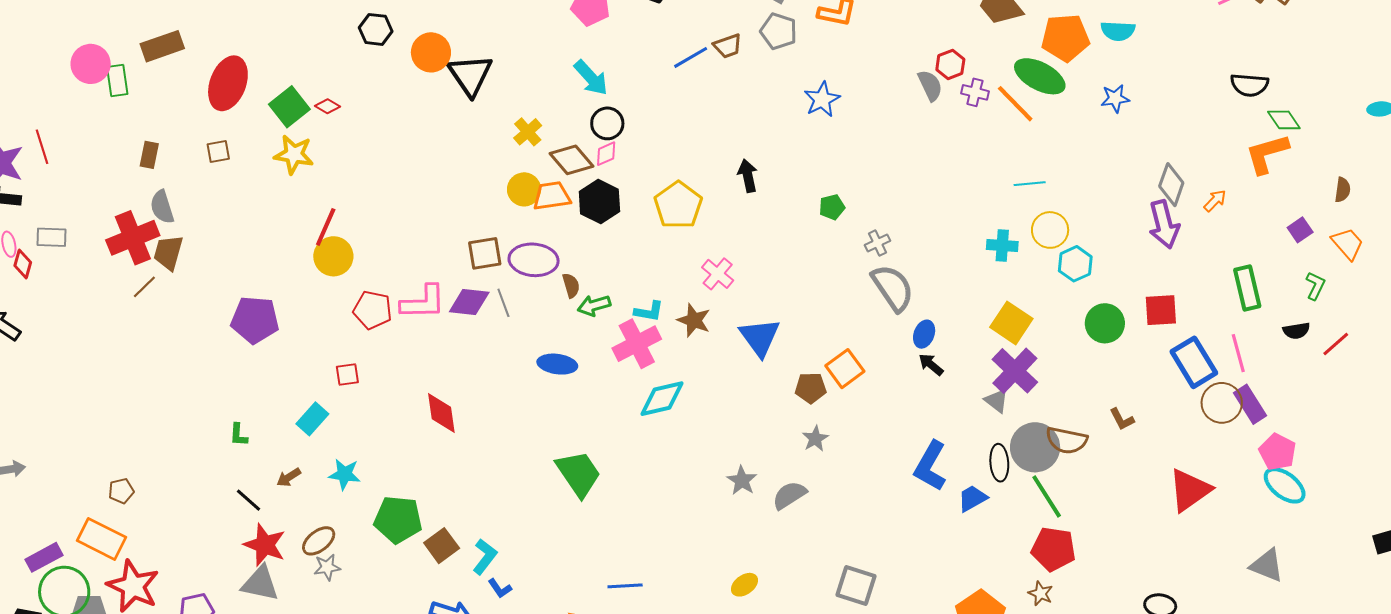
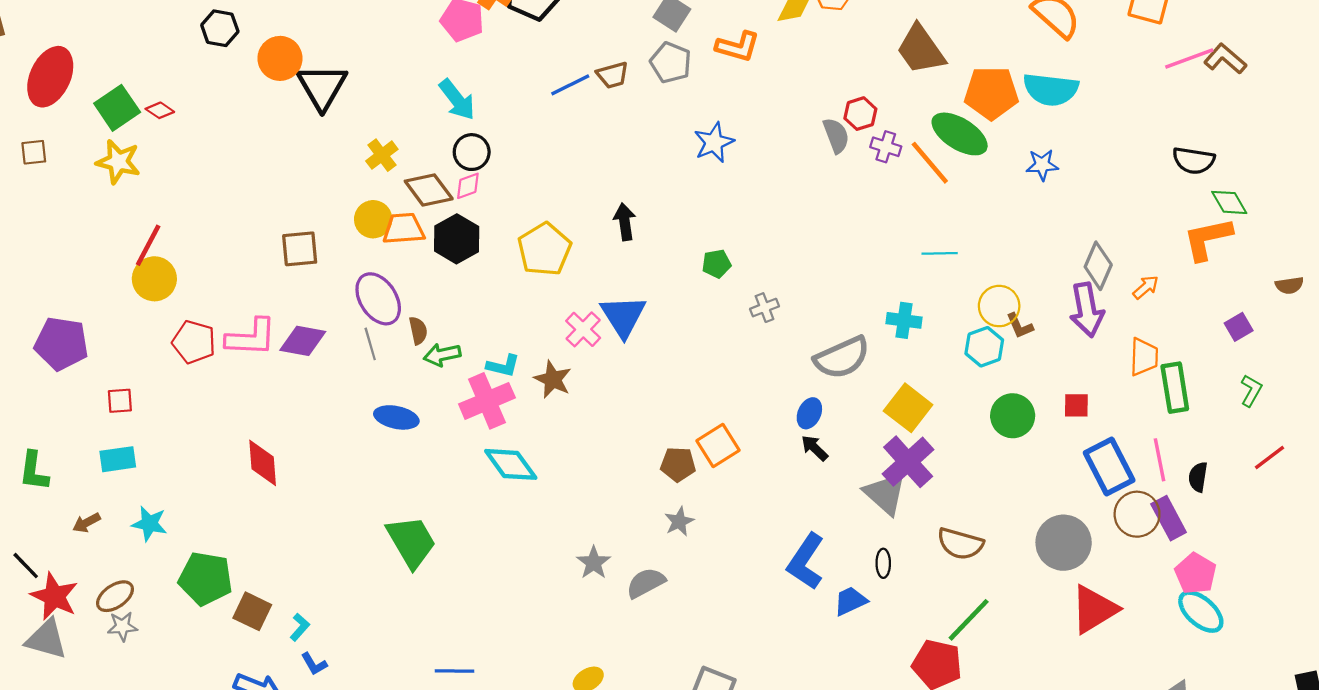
cyan semicircle: (1118, 31) -> (1051, 89), size x1.4
brown semicircle: (1343, 190) -> (1289, 285), turned 70
yellow circle: (1050, 230) -> (999, 306), moved
orange trapezoid: (1348, 244) -> (1144, 357), moved, turned 39
brown square: (485, 253) -> (300, 249), moved
purple ellipse: (534, 260) -> (378, 299), turned 48
gray semicircle: (893, 288) -> (842, 358), moved, turned 96
gray line: (503, 303) -> (370, 344), moved
red square: (1161, 310) -> (1076, 405), size x0.7
black semicircle: (1296, 331) -> (1198, 477), moved, turned 104
blue triangle: (760, 337) -> (623, 316), moved
red square: (347, 375) -> (120, 401), moved
cyan diamond: (662, 399) -> (511, 464), turned 63
gray triangle: (997, 401) -> (885, 494), size x1.6
cyan rectangle: (312, 419) -> (118, 459), turned 36
brown L-shape: (1122, 419) -> (1020, 326), moved
green L-shape: (238, 435) -> (34, 471), size x1.5
gray circle: (1035, 447) -> (1064, 543), moved
black ellipse: (999, 463) -> (883, 563), size x0.7
green line: (1047, 496) -> (969, 620), moved, turned 72
black line: (249, 500) -> (26, 566), moved
brown square: (442, 546) -> (252, 611), turned -32
cyan L-shape: (485, 557) -> (300, 627), size x0.7

